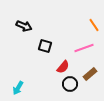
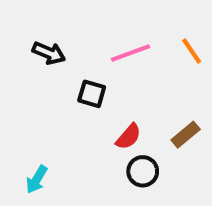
pink line: (84, 48) -> (130, 53), moved
brown rectangle: (90, 74) -> (186, 135), moved

